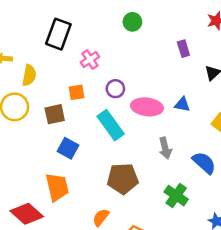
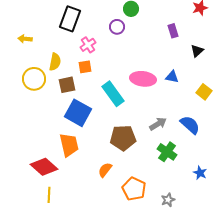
pink cross: (90, 60) -> (88, 45), moved
yellow semicircle: (29, 75) -> (55, 62), moved
purple circle: (115, 89) -> (117, 27), moved
blue square: (68, 148) -> (78, 113), size x1.5
gray arrow: (165, 148) -> (158, 124), moved, turned -108

